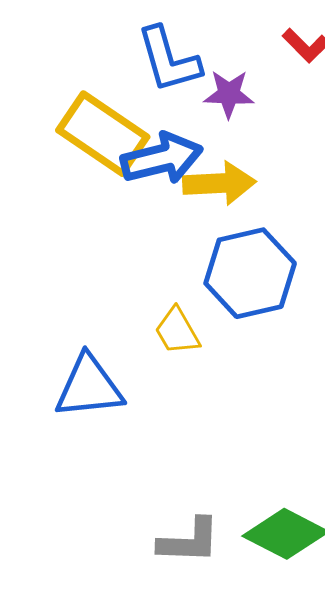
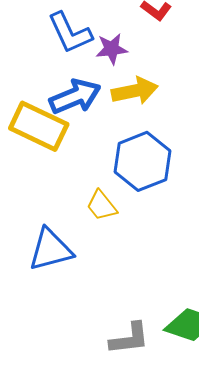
yellow rectangle: (103, 134) -> (39, 126), moved
yellow arrow: (219, 183) -> (135, 91), moved

